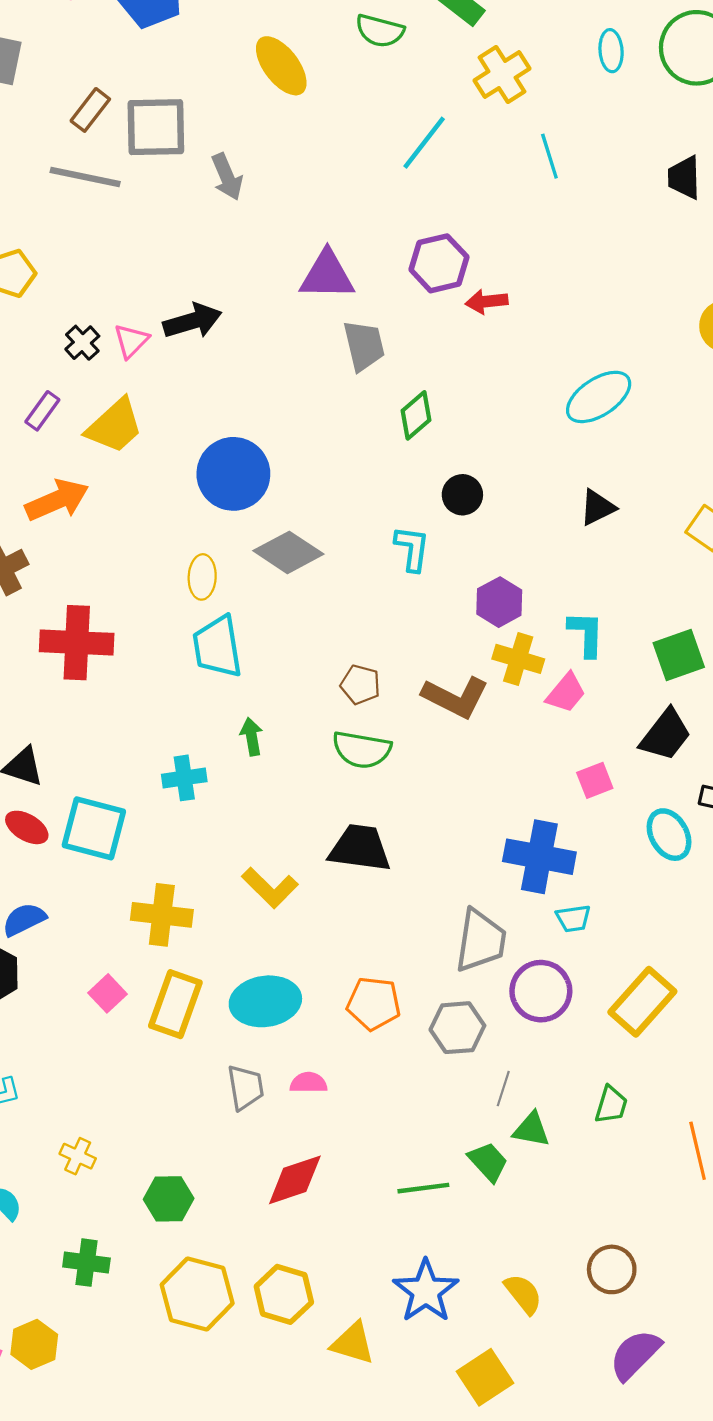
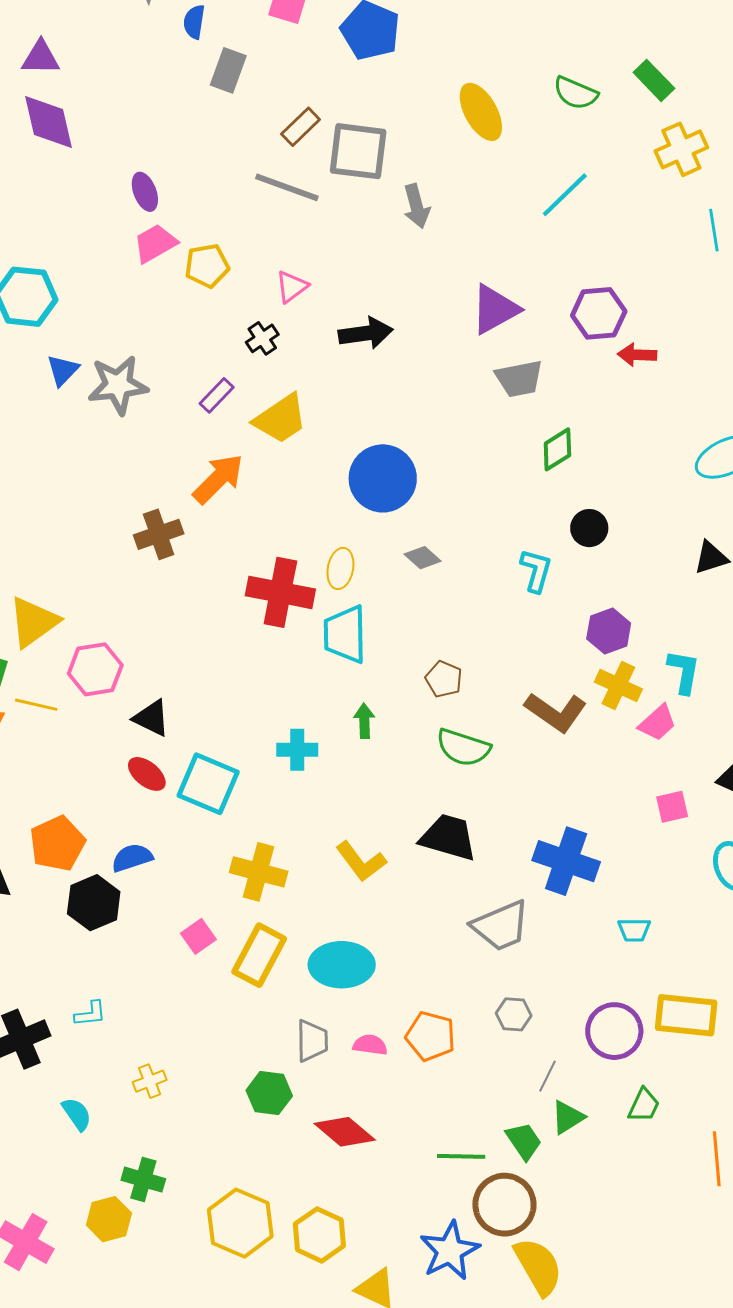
cyan line: (424, 143) -> (565, 195), moved
purple triangle: (327, 275) -> (495, 309), turned -38
pink triangle: (131, 341) -> (292, 287), moved
gray trapezoid: (364, 346) -> (519, 379), turned 84
orange arrow: (57, 500) -> (218, 479), turned -30
gray diamond: (288, 552) -> (423, 558), size x0.6
red cross: (77, 643) -> (280, 592), moved
brown pentagon: (360, 685) -> (444, 679), moved
blue cross: (539, 857) -> (566, 861), moved
gray trapezoid: (481, 941) -> (501, 926), moved, turned 50
purple circle: (541, 991) -> (614, 1031), moved
yellow rectangle: (642, 1002) -> (686, 1015), turned 46
orange pentagon: (374, 1003) -> (431, 1036), moved
gray hexagon: (457, 1028) -> (514, 1014), size x0.7
green triangle: (531, 1130) -> (568, 1117), turned -51
yellow cross: (78, 1156) -> (150, 1081), turned 36
red diamond: (295, 1180) -> (345, 1132), turned 50
green hexagon: (169, 1199) -> (269, 1093), moved
brown circle: (612, 1269) -> (504, 1205), moved, size x1.4
yellow semicircle: (523, 1294) -> (538, 1266), size x1.5
yellow hexagon: (34, 1344) -> (109, 1219), moved

